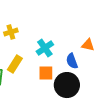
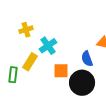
cyan cross: (45, 48) -> (48, 46), moved

